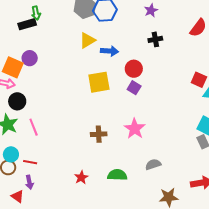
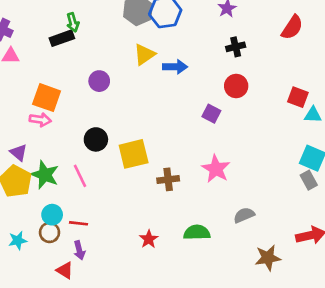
purple circle: (30, 58) -> (99, 81), moved
red circle: (134, 69) -> (236, 86), moved
yellow square: (99, 82) -> (134, 154), moved
black circle: (17, 101) -> (96, 139), moved

